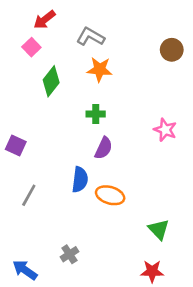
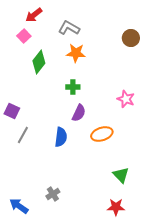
gray line: (29, 195) -> (23, 135), moved
orange ellipse: (110, 195) -> (102, 134), moved, turned -35

